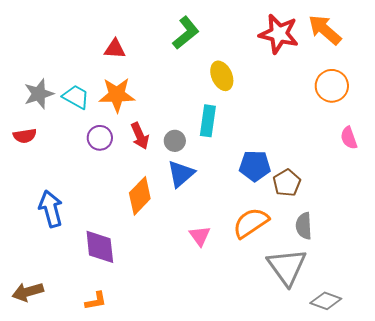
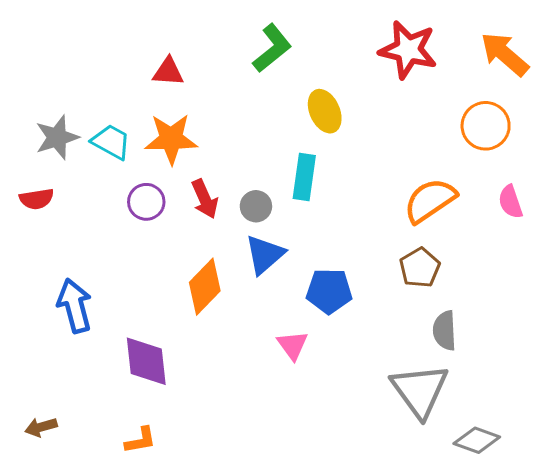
orange arrow: (325, 30) -> (505, 54), moved
blue pentagon: (255, 166) -> (329, 291), moved
orange semicircle: (251, 223) -> (430, 200), moved
brown arrow: (28, 292) -> (41, 427), size x0.7

